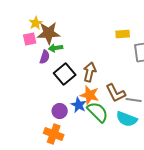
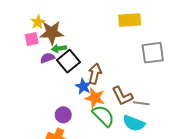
yellow rectangle: (123, 34) -> (130, 20), moved, size x1.5
purple semicircle: (45, 57) -> (47, 58), turned -128
black square: (65, 74) -> (68, 61), moved
blue star: (79, 105) -> (83, 86), moved

